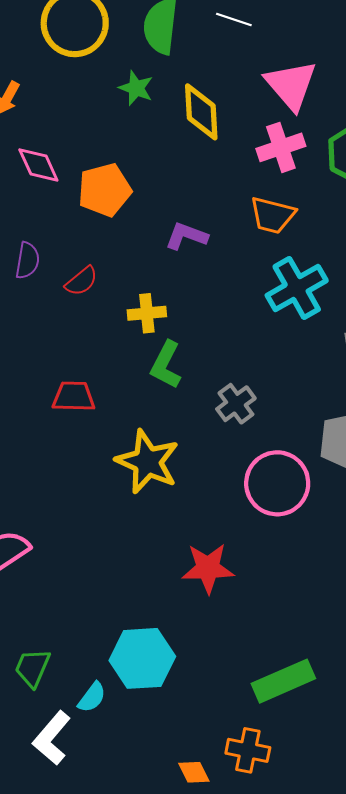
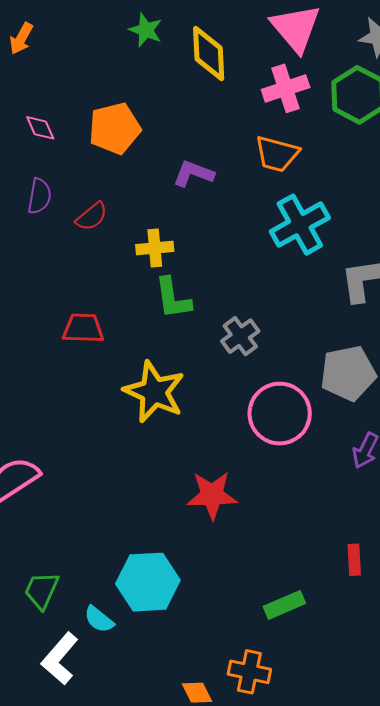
pink diamond: (38, 165) -> (40, 128), moved, size x0.7
green L-shape: (166, 365) -> (173, 298), turned -36
green rectangle: (283, 681) -> (284, 605), size x0.7
cyan semicircle: (92, 697) -> (99, 619), turned 92

